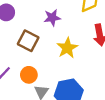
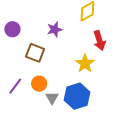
yellow star: (67, 48) -> (85, 64), moved

